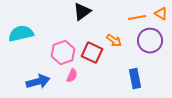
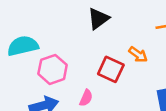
pink hexagon: (63, 53) -> (53, 69), moved

